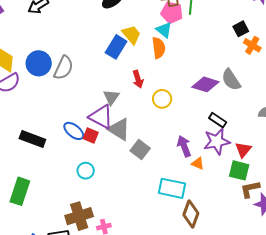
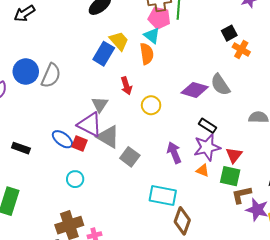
black rectangle: (32, 139) -> (21, 148), size x0.7
orange triangle: (198, 163) -> (203, 170), moved

